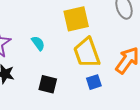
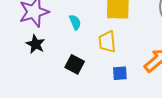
yellow trapezoid: (87, 53) -> (107, 42), moved, size x0.7

